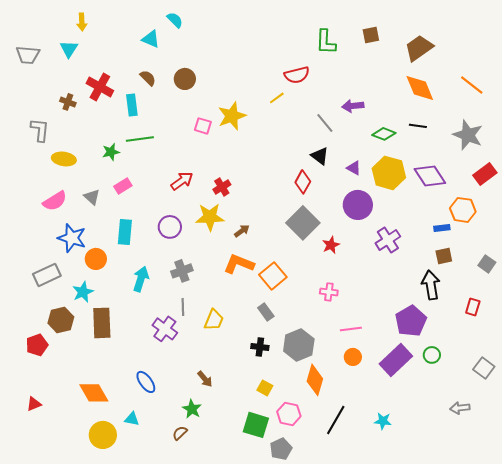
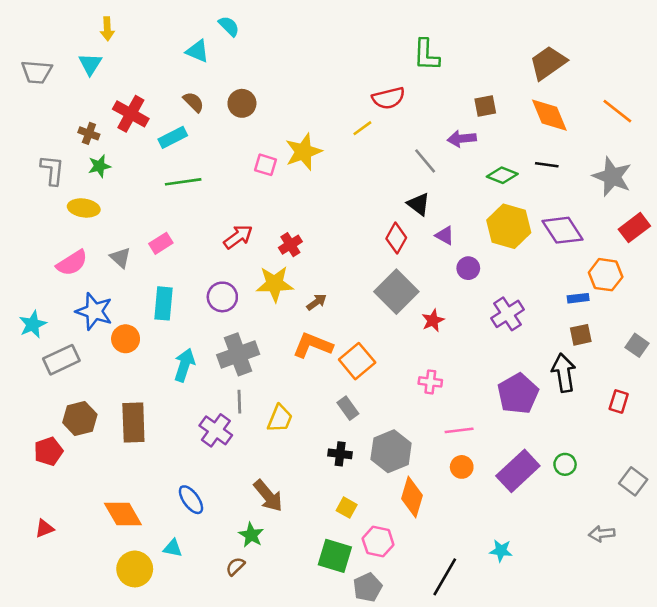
brown square: (371, 35) -> (485, 106), moved
cyan rectangle: (132, 105) -> (173, 137), turned 70
green star: (111, 152) -> (99, 166), moved
purple triangle: (354, 168) -> (445, 235), moved
purple circle: (358, 205) -> (468, 268), size x0.6
gray cross: (182, 271) -> (238, 354), size x1.4
cyan star: (83, 292) -> (33, 324), moved
purple pentagon: (411, 321) -> (518, 394), moved
brown arrow: (205, 379) -> (268, 496), size x1.5
black line: (336, 420) -> (445, 577), moved

